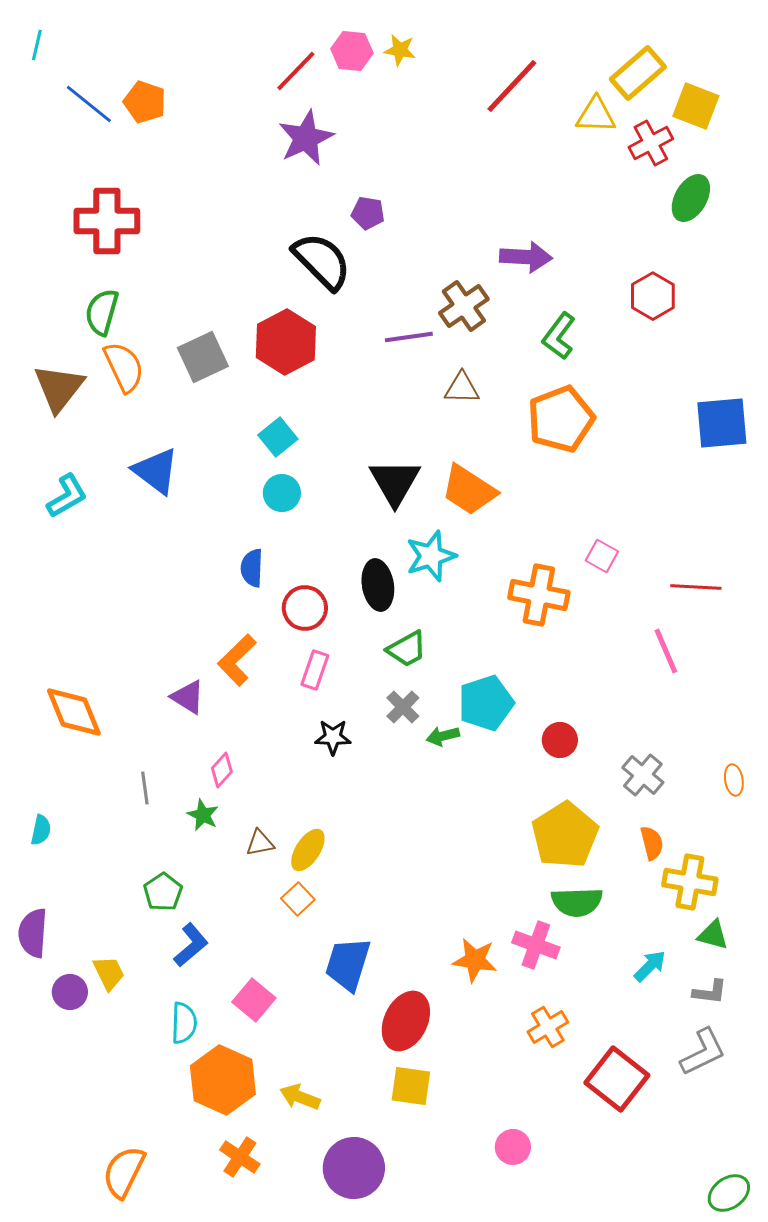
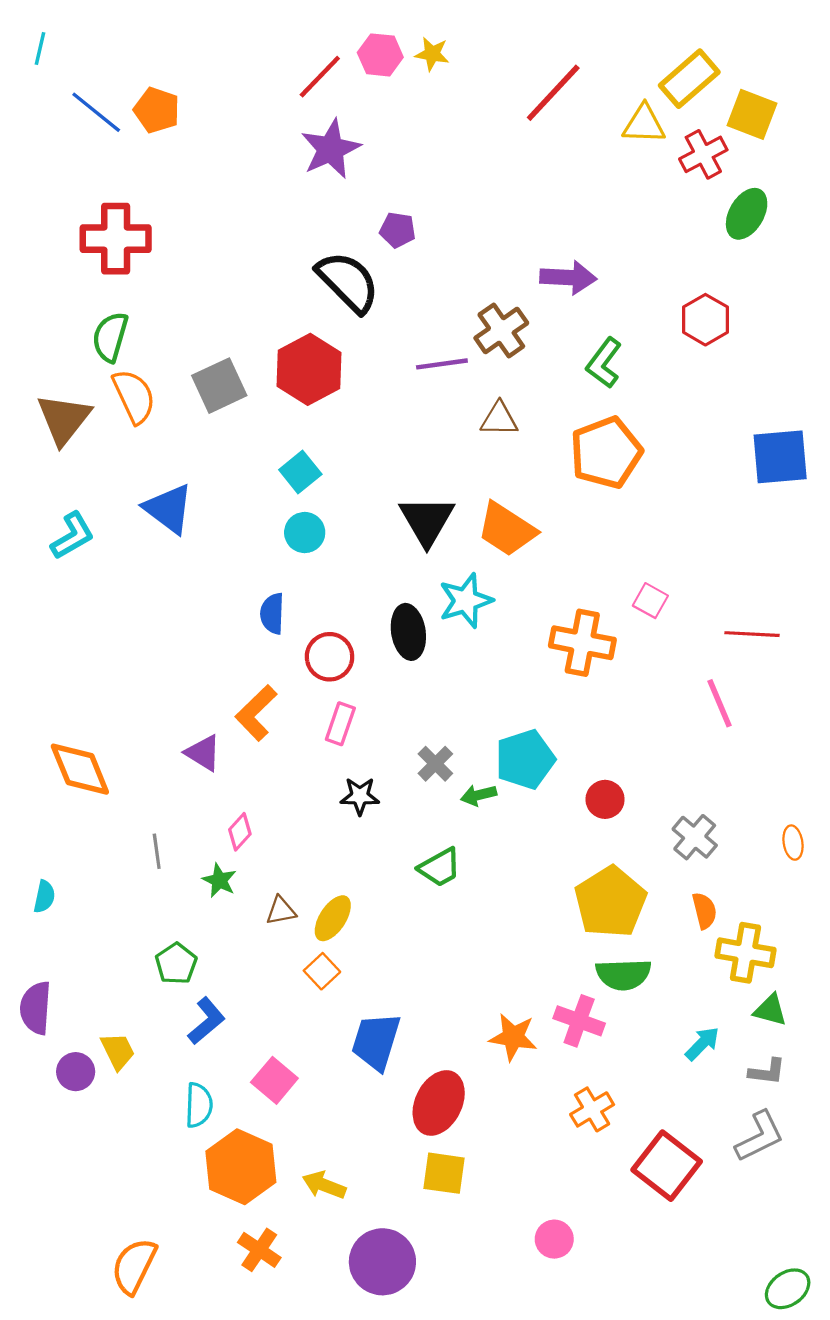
green trapezoid: (407, 649) -> (440, 867), moved

